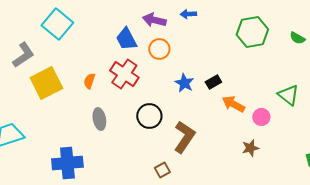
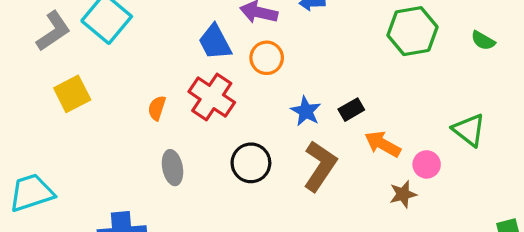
gray L-shape: (23, 55) -> (53, 31), moved
yellow square: (46, 83) -> (72, 94), moved, size x0.7
brown L-shape: (184, 137) -> (320, 166), moved
brown star: (250, 148) -> (403, 194), moved

